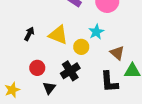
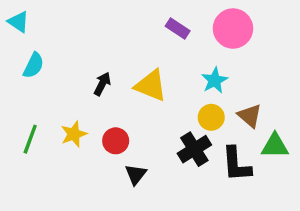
yellow circle: (81, 47) -> (211, 117), moved
black cross: (70, 71) -> (194, 149), moved
yellow star: (12, 90) -> (74, 134), moved

